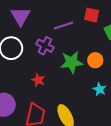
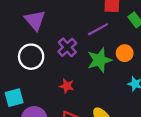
purple line: (64, 26) -> (98, 29), moved
purple cross: (45, 46) -> (67, 47), turned 30

